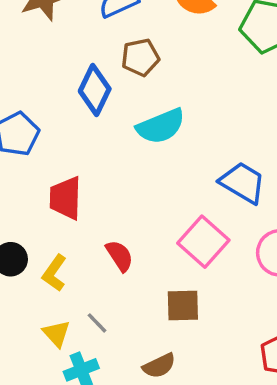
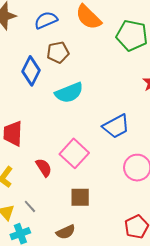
blue trapezoid: (243, 183) -> (116, 126), turned 120
pink square: (203, 242) -> (74, 153), moved

